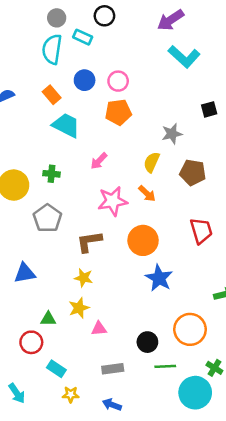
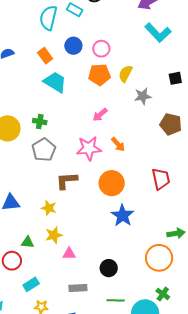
pink arrow: (99, 161) -> (100, 115), moved
yellow semicircle: (152, 162) -> (125, 74), moved
brown pentagon: (193, 172) -> (171, 124), moved
gray pentagon: (47, 218) -> (44, 150), moved
yellow star: (84, 278) -> (49, 208), moved
orange circle: (190, 329) -> (159, 258), moved
green line: (165, 366) -> (116, 300), moved
cyan rectangle: (56, 369) -> (31, 284), turned -70

